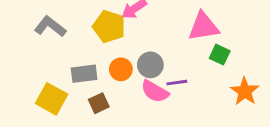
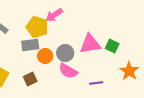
pink triangle: (203, 27) -> (90, 44), moved
gray rectangle: (84, 74) -> (30, 45), moved
purple line: (177, 83) -> (96, 83), moved

